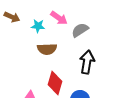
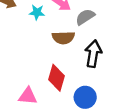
brown semicircle: (47, 49) -> (63, 38), moved

